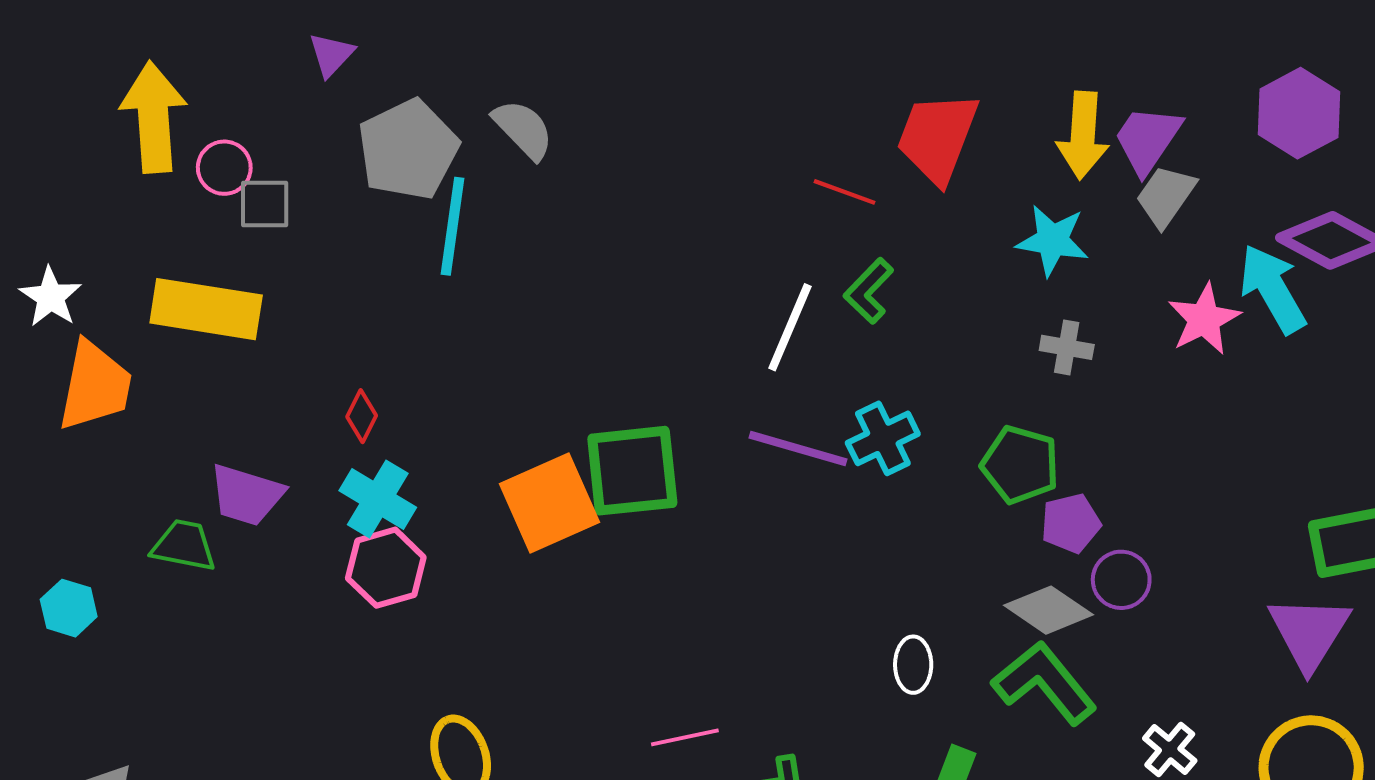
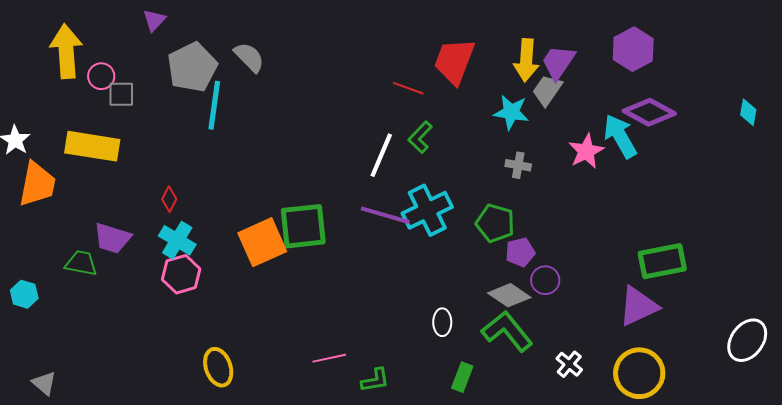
gray trapezoid: (1166, 196) -> (547, 90), moved
cyan cross: (883, 438) -> (427, 210), size x1.4
purple triangle: (1309, 632) -> (638, 306), turned 33

